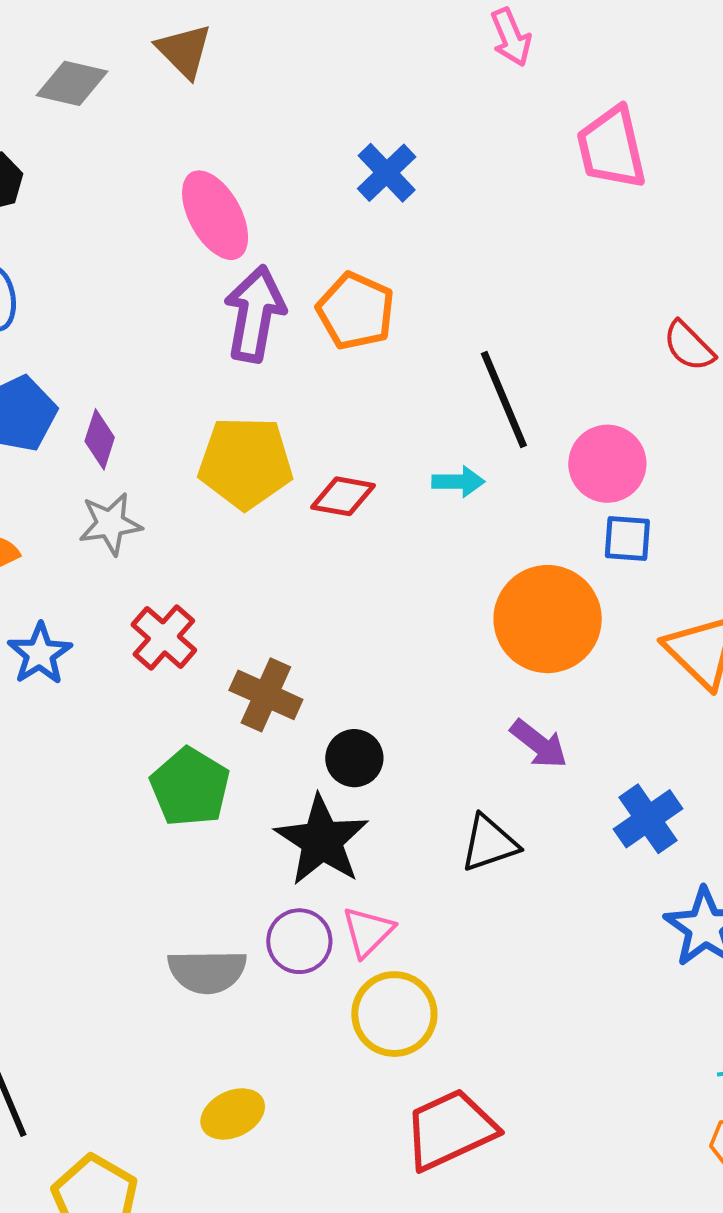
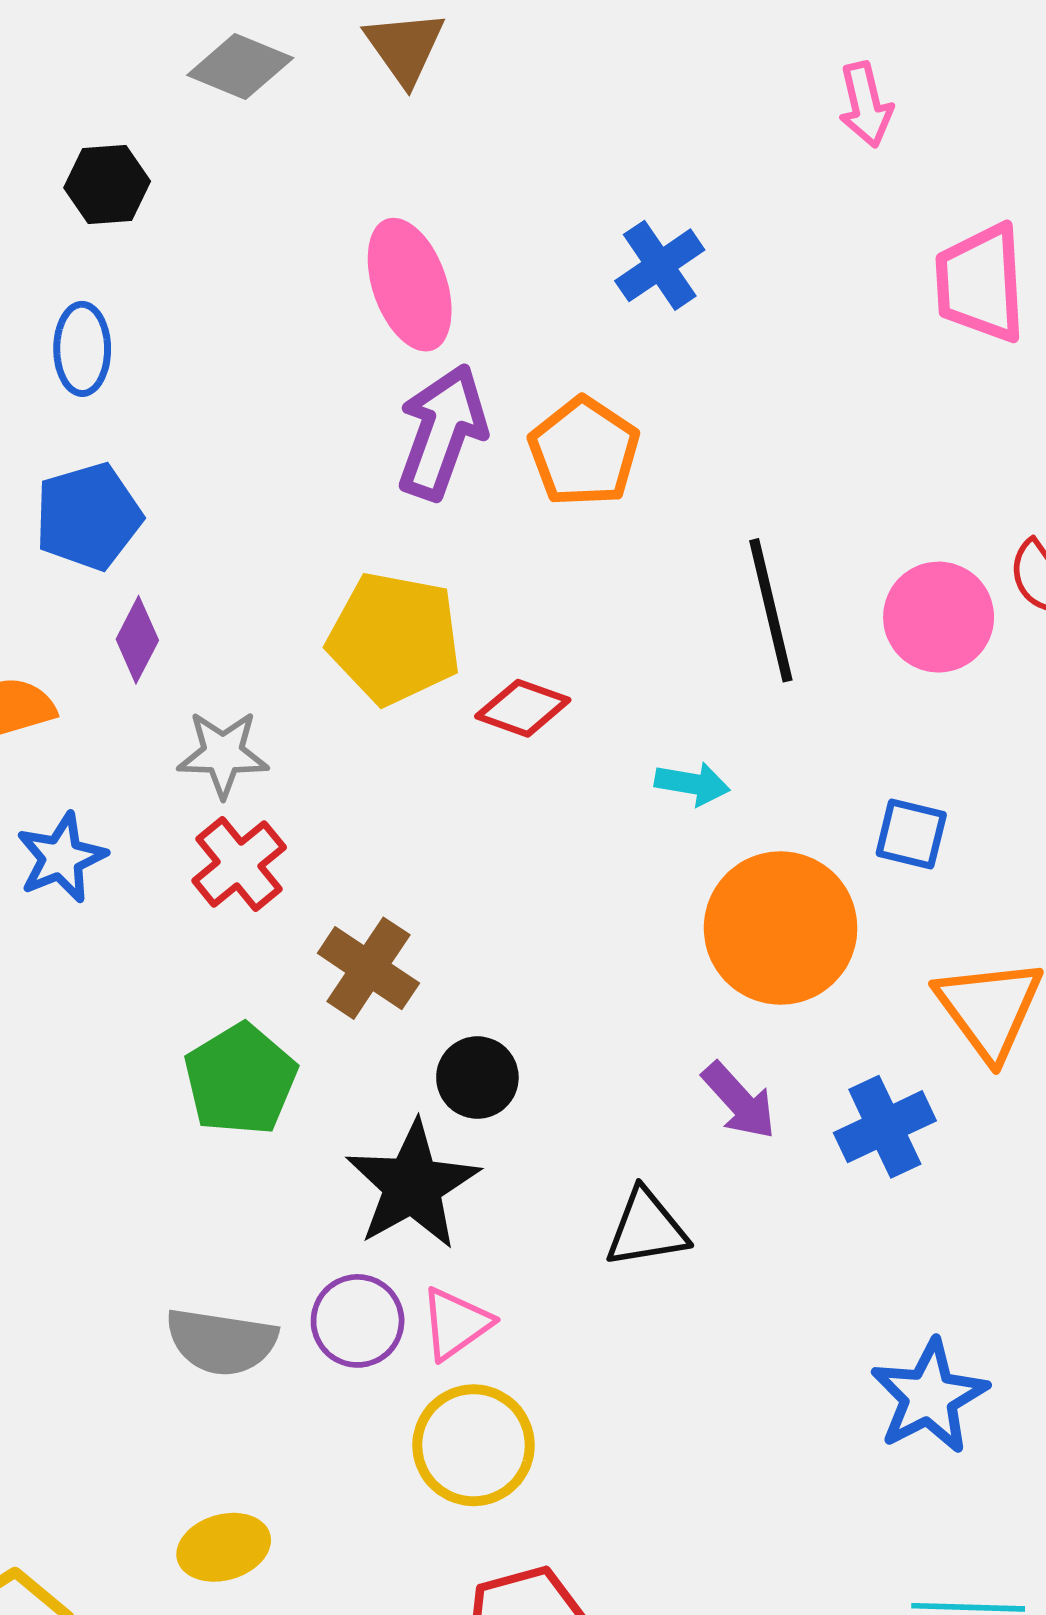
purple diamond: (100, 439) -> (137, 640), moved
pink circle: (607, 464) -> (939, 617), moved
cyan arrow: (458, 482) -> (692, 784), moved
gray star: (110, 524) -> (223, 754), moved
blue cross: (648, 819) -> (885, 1127), moved

